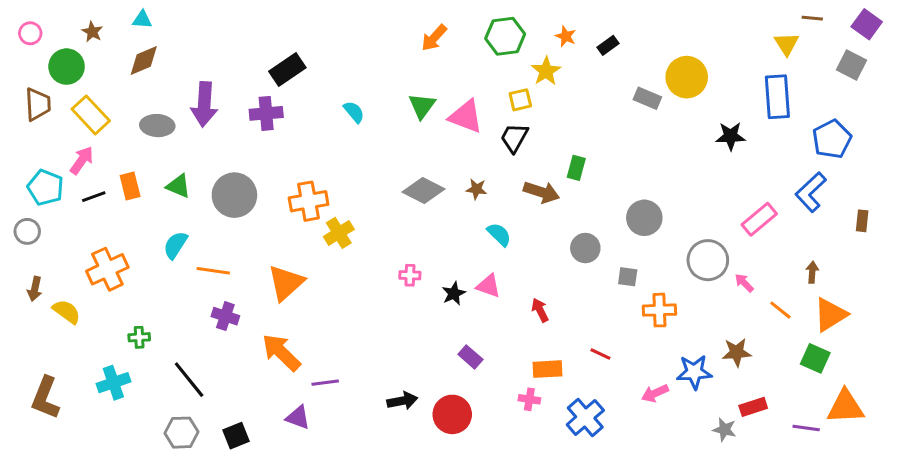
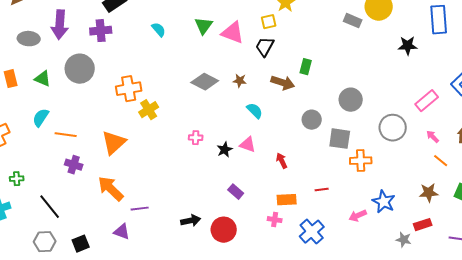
gray circle: (234, 195) -> (80, 69), moved
gray square: (628, 277) -> (340, 139), size x1.6
pink arrow: (744, 283) -> (433, 137), moved
brown star: (737, 352) -> (429, 193), moved
red line: (600, 354) -> (322, 190), turned -32
blue star: (694, 372) -> (384, 202), turned 30

